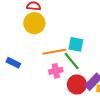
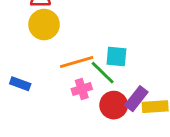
cyan square: (76, 44) -> (116, 56), moved

